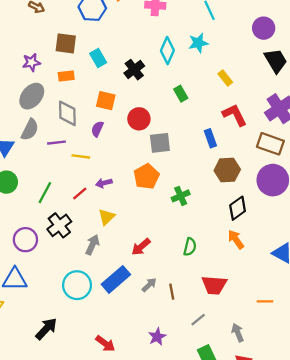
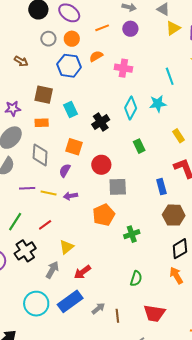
purple line: (57, 143) -> (27, 188), moved
purple arrow: (104, 183) -> (70, 196), moved
red arrow: (141, 247) -> (82, 272), moved

